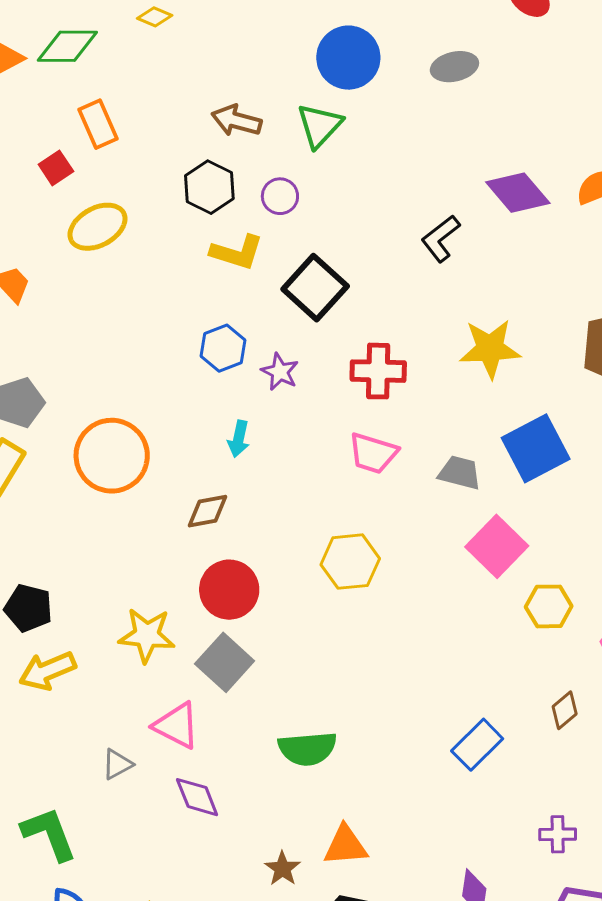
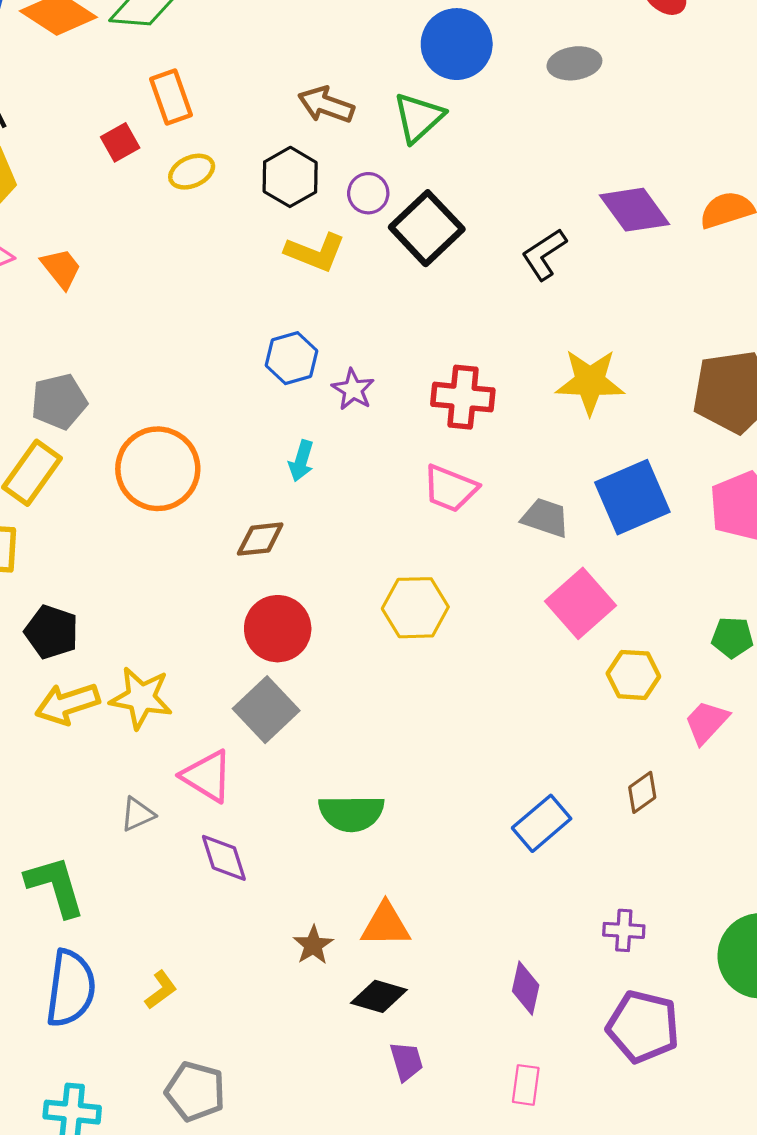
yellow ellipse: (98, 227) -> (192, 172), moved, size x0.7
black square: (315, 288) -> (427, 228), moved
yellow star: (147, 635) -> (141, 698), moved

